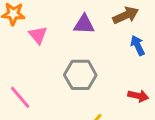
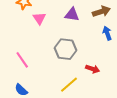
red arrow: (138, 96) -> (93, 69), moved

